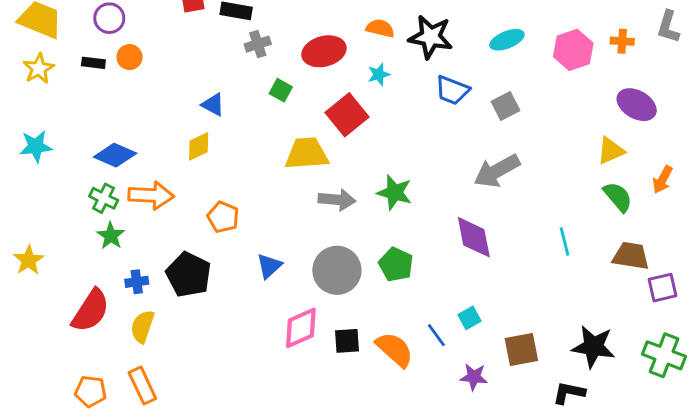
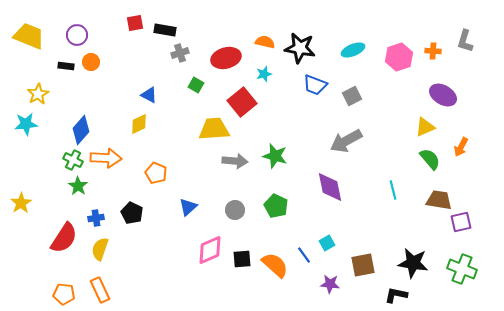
yellow star: (39, 69) -> (38, 94), moved
blue diamond: (115, 155) -> (81, 130), turned -72
gray circle: (337, 270) -> (235, 210), size x0.6
black pentagon: (189, 275) -> (132, 213), size x0.7

